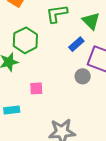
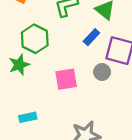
pink square: (36, 88) -> (66, 79), moved, size x1.5

